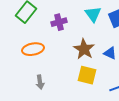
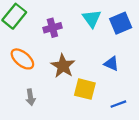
orange ellipse: (33, 49) -> (22, 59), turned 50
brown star: (84, 49) -> (63, 66), moved

